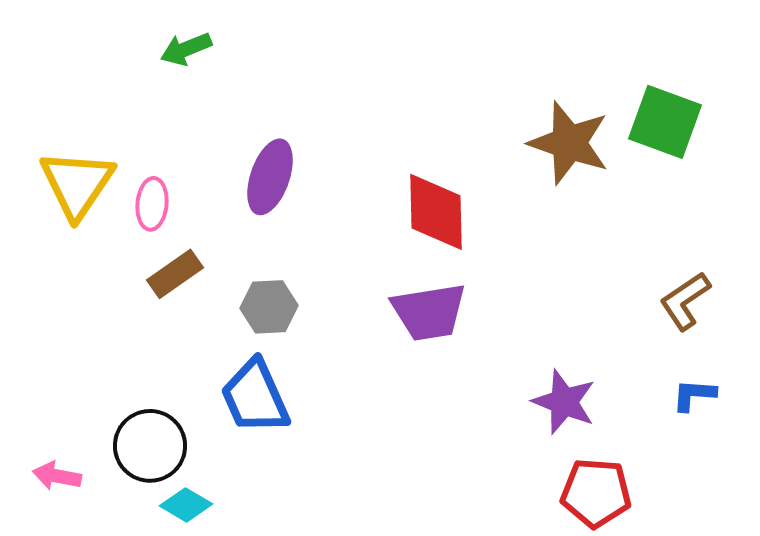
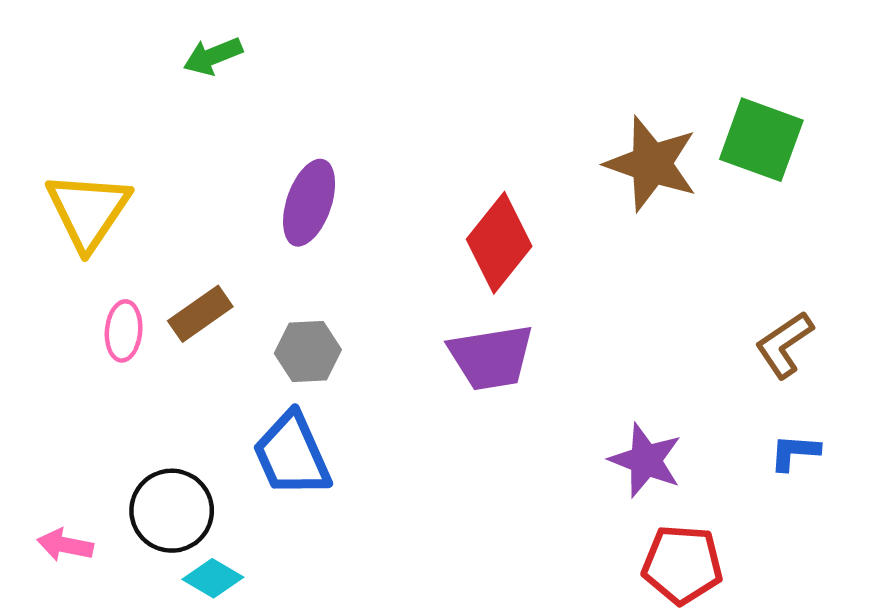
pink ellipse: (152, 204) -> (124, 331), moved
red diamond: (436, 212) -> (499, 243), turned 40

